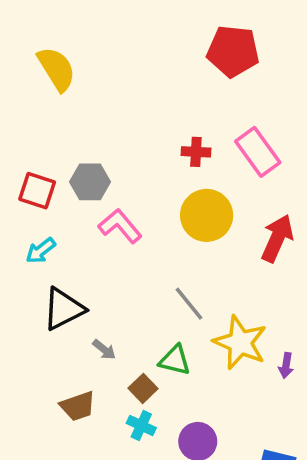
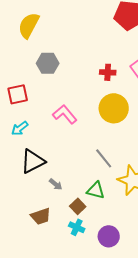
yellow semicircle: (57, 69) -> (29, 25), turned -120
gray hexagon: (90, 182) -> (48, 63), moved
red square: (37, 191) -> (18, 94), turned -30

